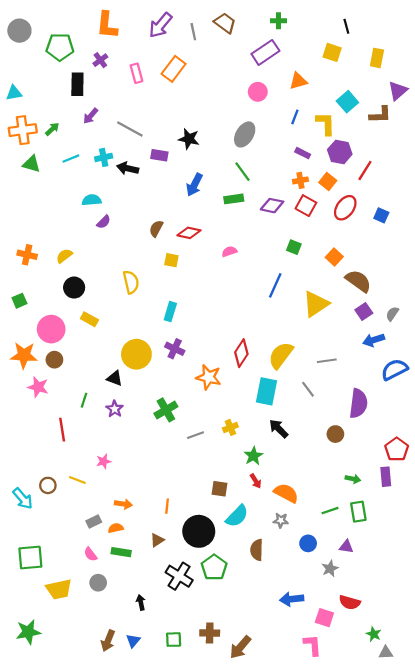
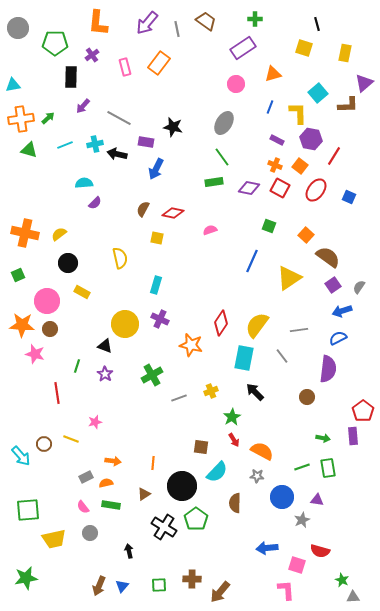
orange cross: (300, 180) -> (275, 165), turned 32
blue arrow: (194, 185) -> (156, 169), moved
orange cross: (27, 255) -> (25, 233), size x1.5
blue semicircle: (394, 370) -> (338, 338), moved, size x0.7
blue circle: (308, 543) -> (282, 497), size x1.5

